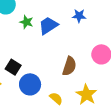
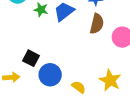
brown semicircle: (69, 66) -> (97, 24), moved

